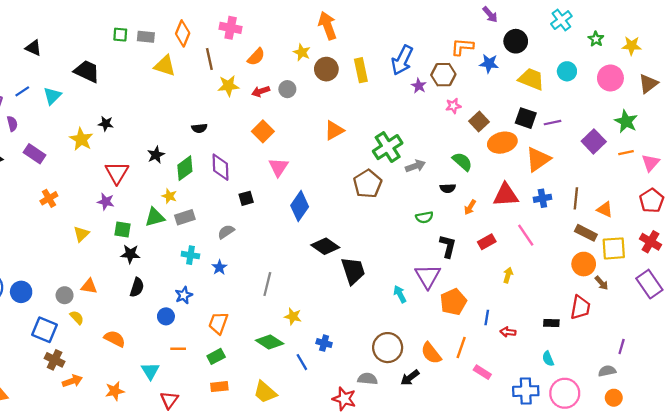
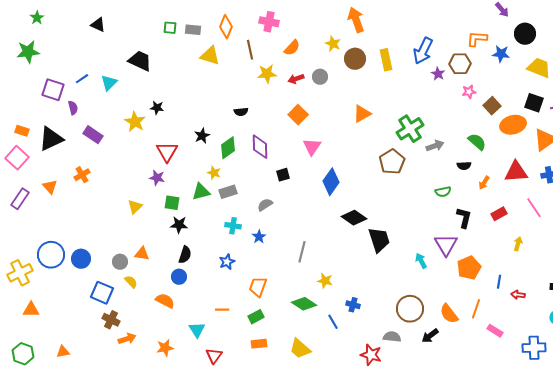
black triangle: (33, 48) -> (98, 25), moved
orange cross: (49, 198) -> (82, 175), moved
blue circle: (166, 316) -> (179, 277), moved

